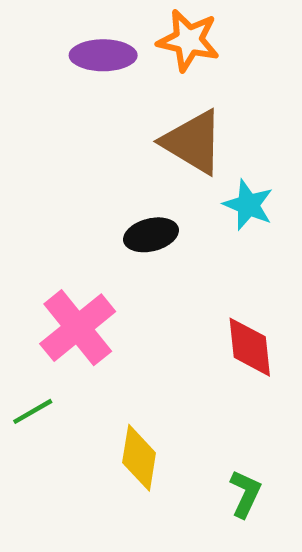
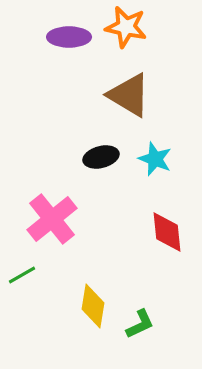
cyan star: (248, 205) -> (155, 159), moved
green L-shape: (245, 494) -> (140, 324), moved, turned 40

